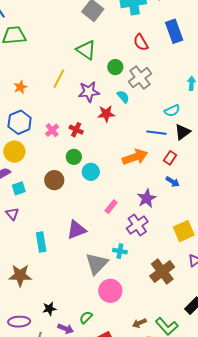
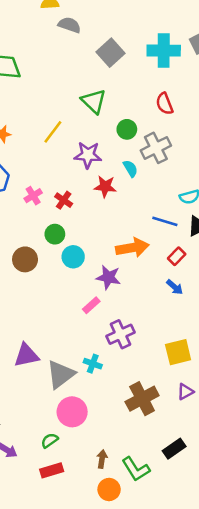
purple star: (147, 198) -> (108, 277), moved, turned 30
purple triangle: (76, 230) -> (26, 355), moved
green semicircle: (86, 317) -> (50, 440), moved
brown arrow: (139, 323) -> (102, 459), turned 112

